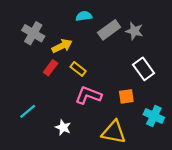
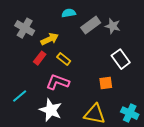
pink L-shape: (88, 95) -> (58, 82), moved
cyan cross: (154, 116) -> (130, 113), moved
white star: (63, 127) -> (51, 110), size x1.6

